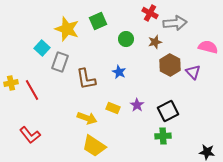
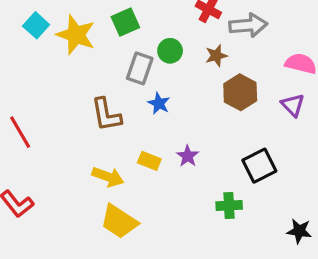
cyan square: (42, 48) -> (36, 25), moved
gray rectangle: (60, 62) -> (140, 68), moved
purple triangle: (193, 72) -> (293, 105), moved
black square: (168, 111) -> (259, 166), moved

